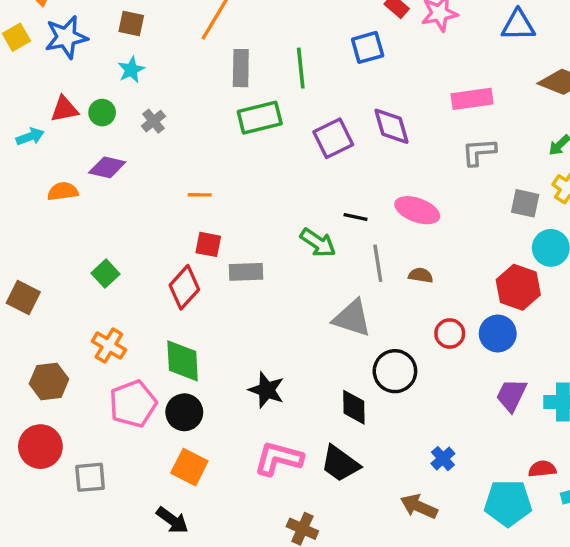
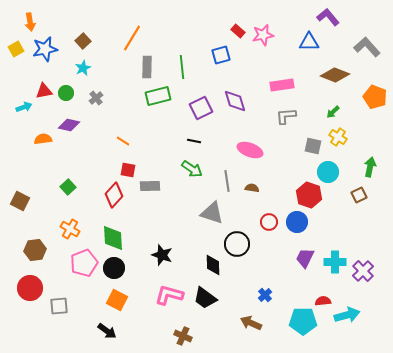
brown square: (131, 23) -> (83, 41), turned 35
orange line: (200, 195) -> (123, 141), turned 32
black line: (356, 217) -> (194, 141), moved

